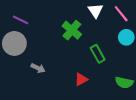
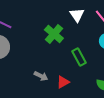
gray arrow: (38, 68) -> (41, 76), moved

